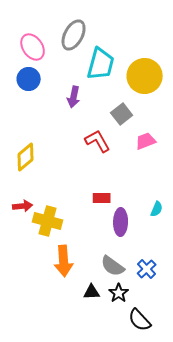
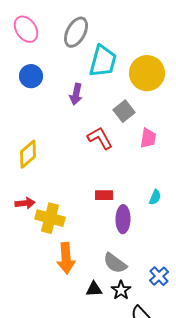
pink ellipse: (33, 47) -> (26, 29), moved
pink trapezoid: (146, 141) -> (148, 138), turned 120
cyan semicircle: (157, 209) -> (155, 197), moved
blue cross: (147, 269) -> (159, 276), moved

